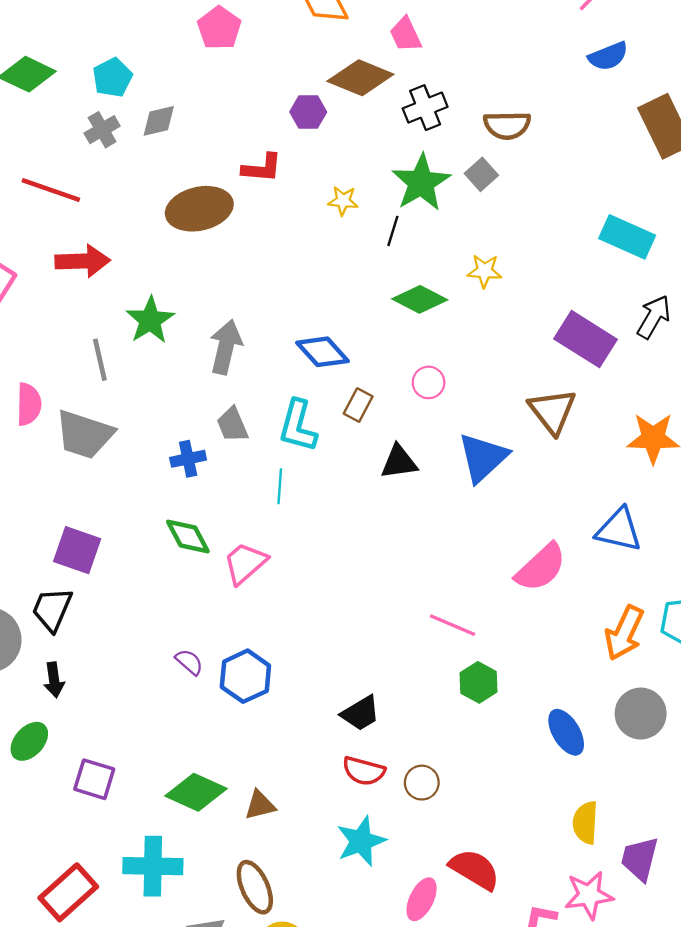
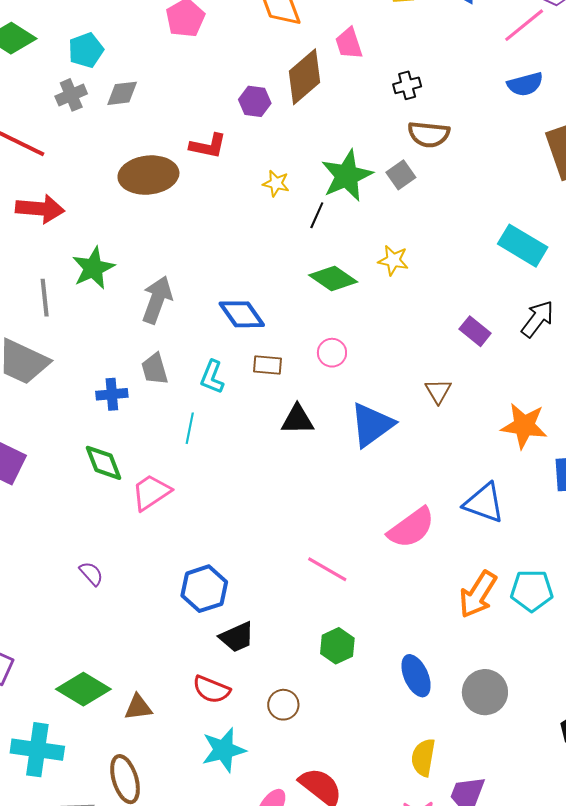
brown diamond: (360, 78) -> (305, 77), turned -70
black cross: (425, 108) -> (407, 85), moved, size x0.7
purple rectangle: (586, 339) -> (475, 331), size x0.6
brown rectangle: (358, 405) -> (268, 365), turned 60
brown triangle: (552, 411) -> (438, 391), size x0.6
cyan L-shape: (298, 426) -> (212, 377), size x0.7
blue hexagon: (245, 676) -> (204, 589), moved
green hexagon: (479, 682) -> (337, 646), moved
gray circle: (641, 714) -> (485, 692), moved
red semicircle: (364, 771) -> (211, 689), moved

